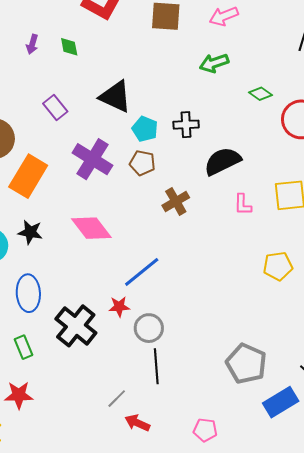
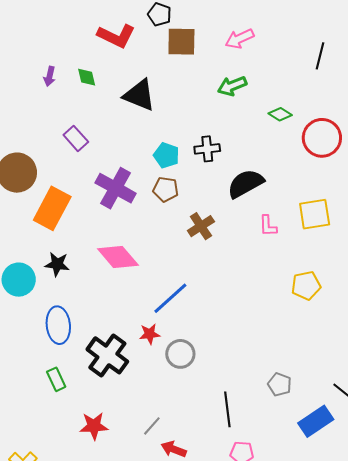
black triangle: (115, 97) -> (139, 95), moved
gray pentagon: (246, 364) -> (279, 384), size x0.6
black line: (156, 366) -> (227, 409), moved
red star: (19, 395) -> (94, 426), moved

